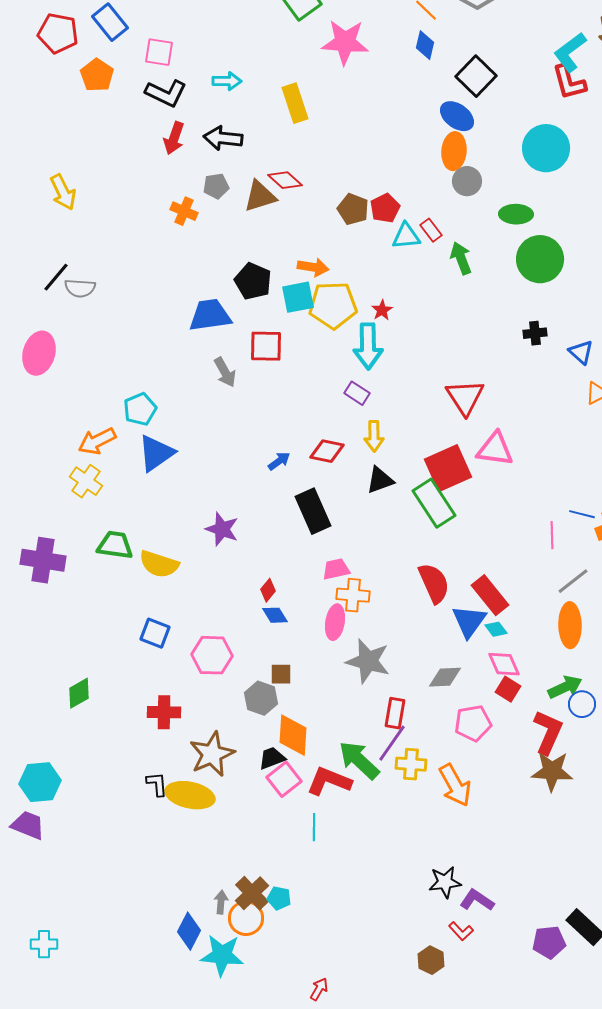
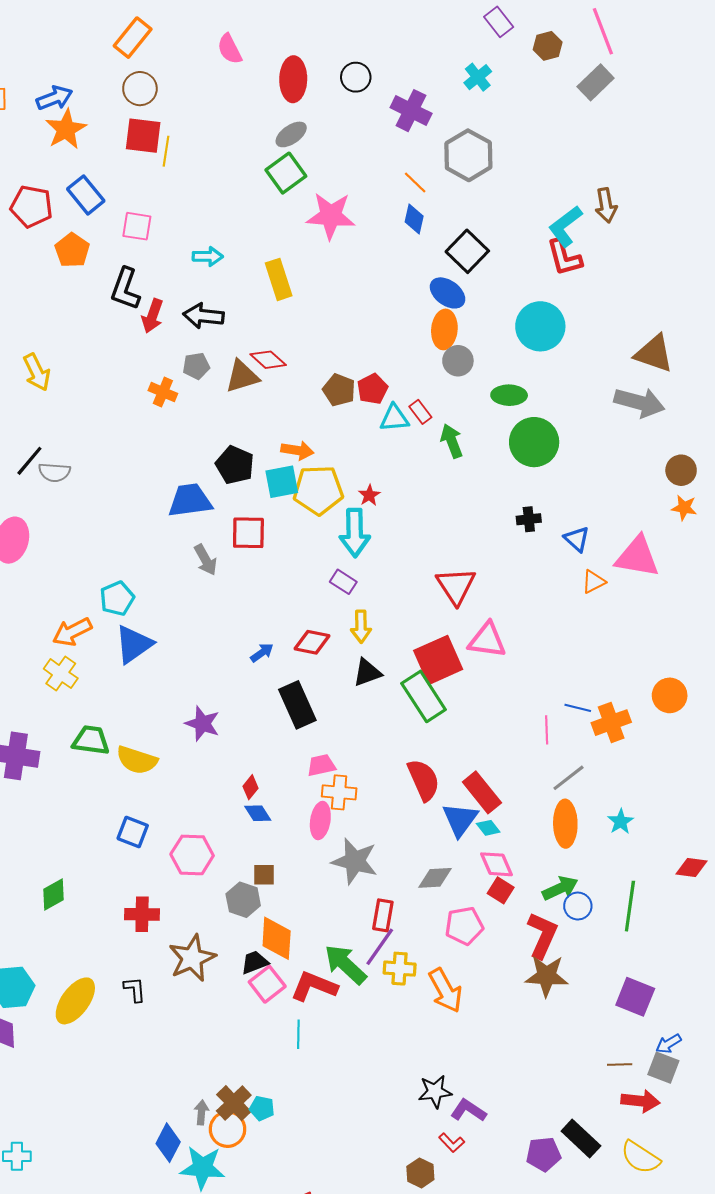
black L-shape: (166, 93) -> (125, 289), moved, turned 84
yellow ellipse: (190, 795) -> (75, 1001), moved, turned -66

